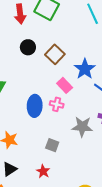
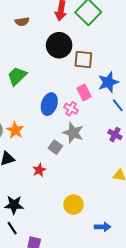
black circle: (28, 47) -> (59, 45), size x1.6
brown square: (55, 54) -> (83, 60), turned 36
gray star: (82, 127) -> (73, 133), moved

